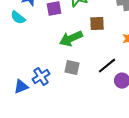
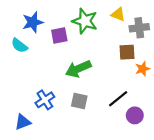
brown square: (97, 24) -> (127, 52), moved
blue cross: (41, 77) -> (45, 100), moved

